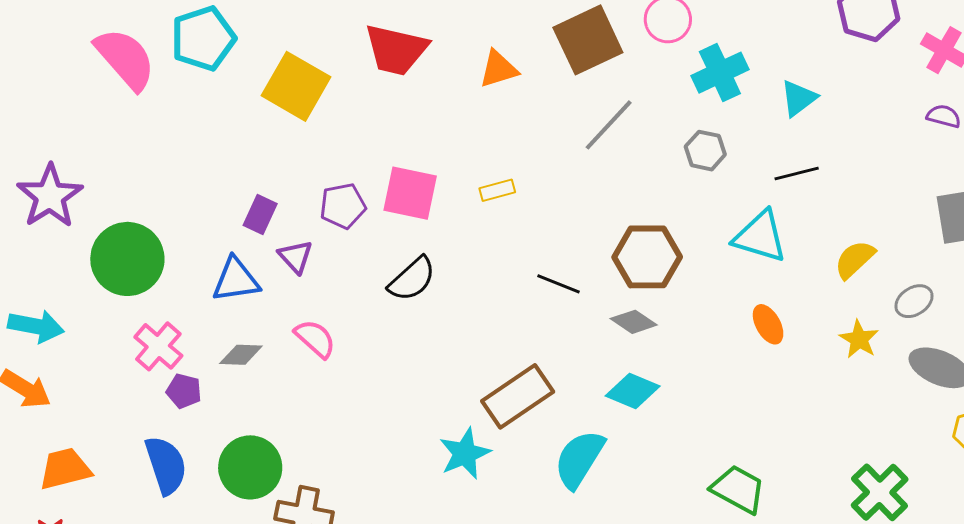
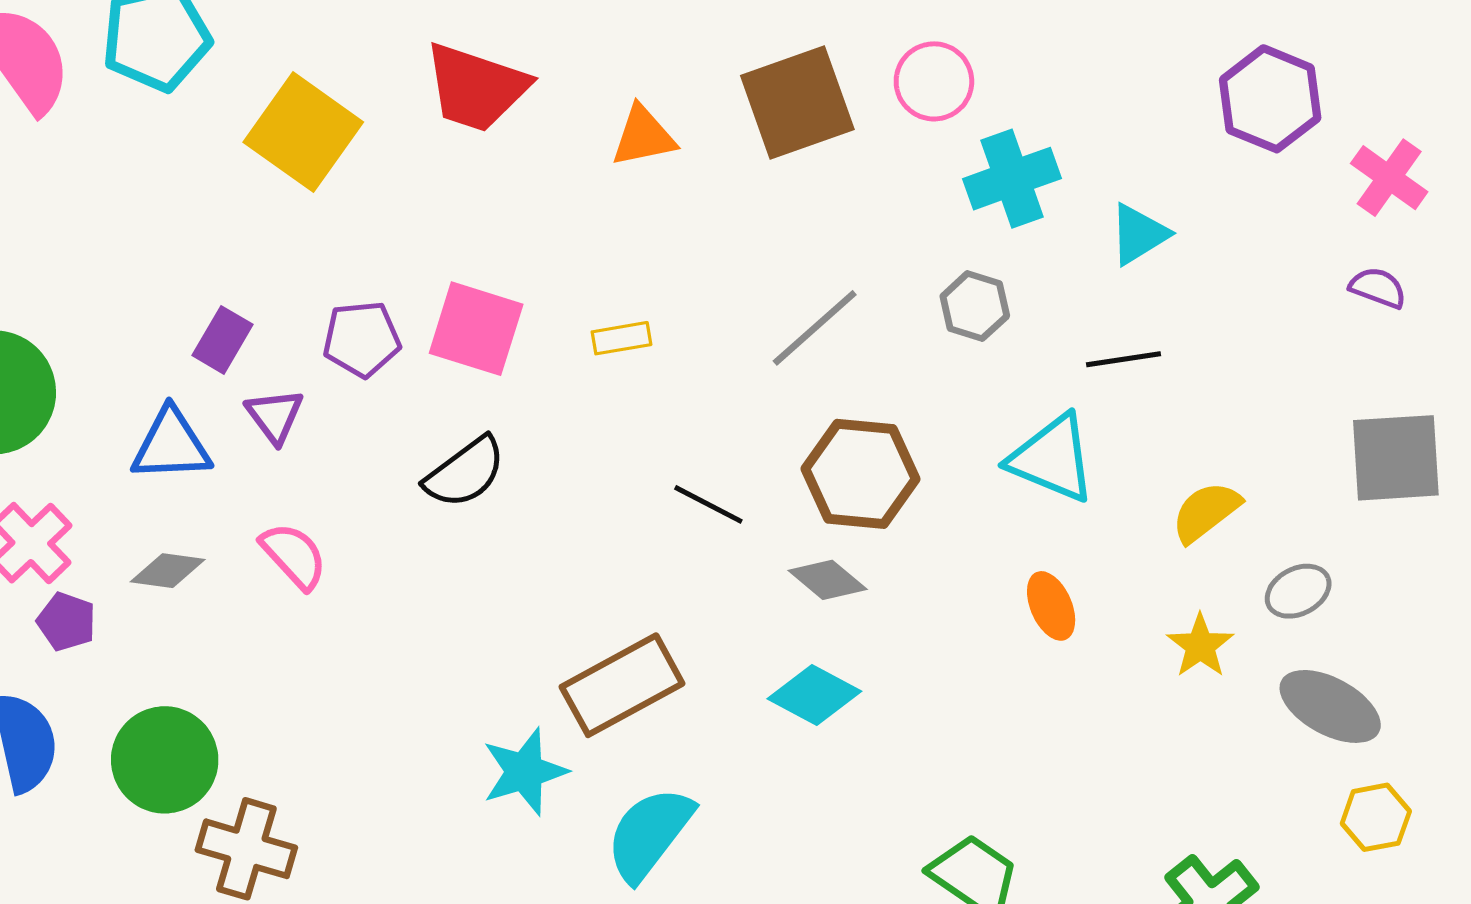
gray line: (609, 125) -> (815, 328), moved
cyan semicircle: (579, 459) -> (649, 834), moved

